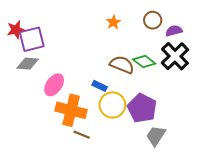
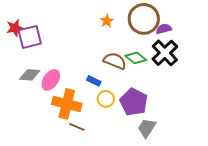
brown circle: (153, 20) -> (144, 19), size x1.8
gray diamond: (28, 64) -> (30, 75), moved
yellow circle: (112, 105) -> (106, 99), size x0.7

